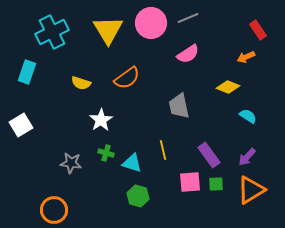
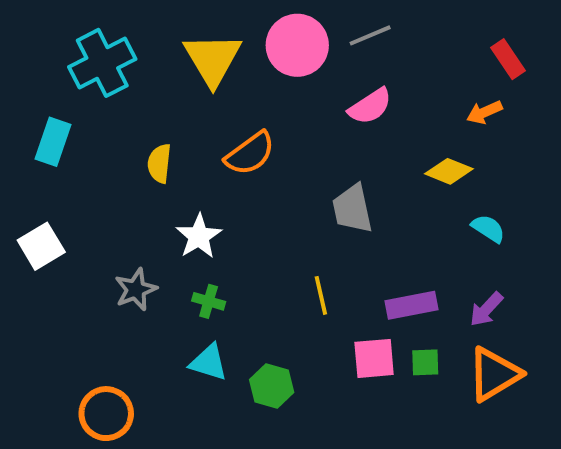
yellow semicircle: (81, 83) -> (159, 163), turned 78
purple rectangle: (209, 155) -> (411, 305), turned -65
gray star: (71, 163) -> (136, 289), moved, turned -30
cyan triangle: (132, 163) -> (209, 362), moved

